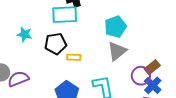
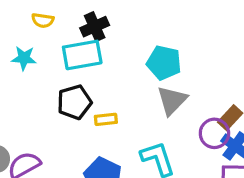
cyan pentagon: (115, 27) -> (164, 63), turned -30
cyan star: (25, 34) -> (24, 58), moved

